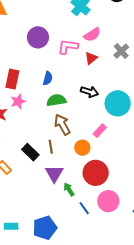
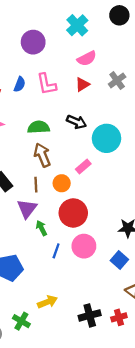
purple circle: (38, 37) -> (33, 42), moved
pink L-shape: (68, 47) -> (46, 84), moved, turned -115
blue semicircle: (48, 78) -> (20, 84), moved
brown line: (51, 147) -> (36, 185), moved
blue line: (84, 208) -> (56, 251), turned 48

